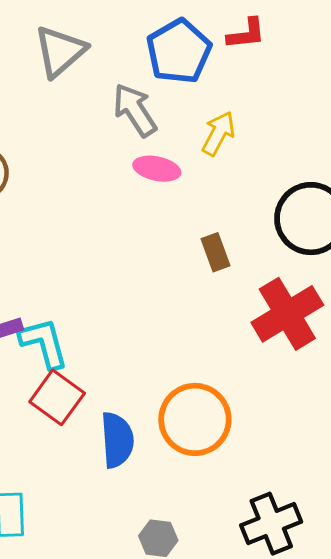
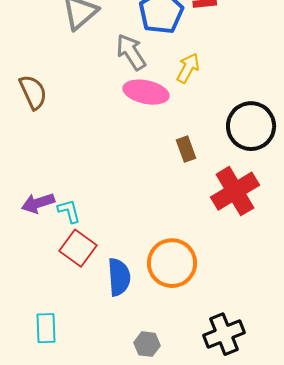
pink ellipse: (157, 169) -> (146, 92), size x1.4
cyan L-shape: (44, 343) -> (69, 211), size x0.7

